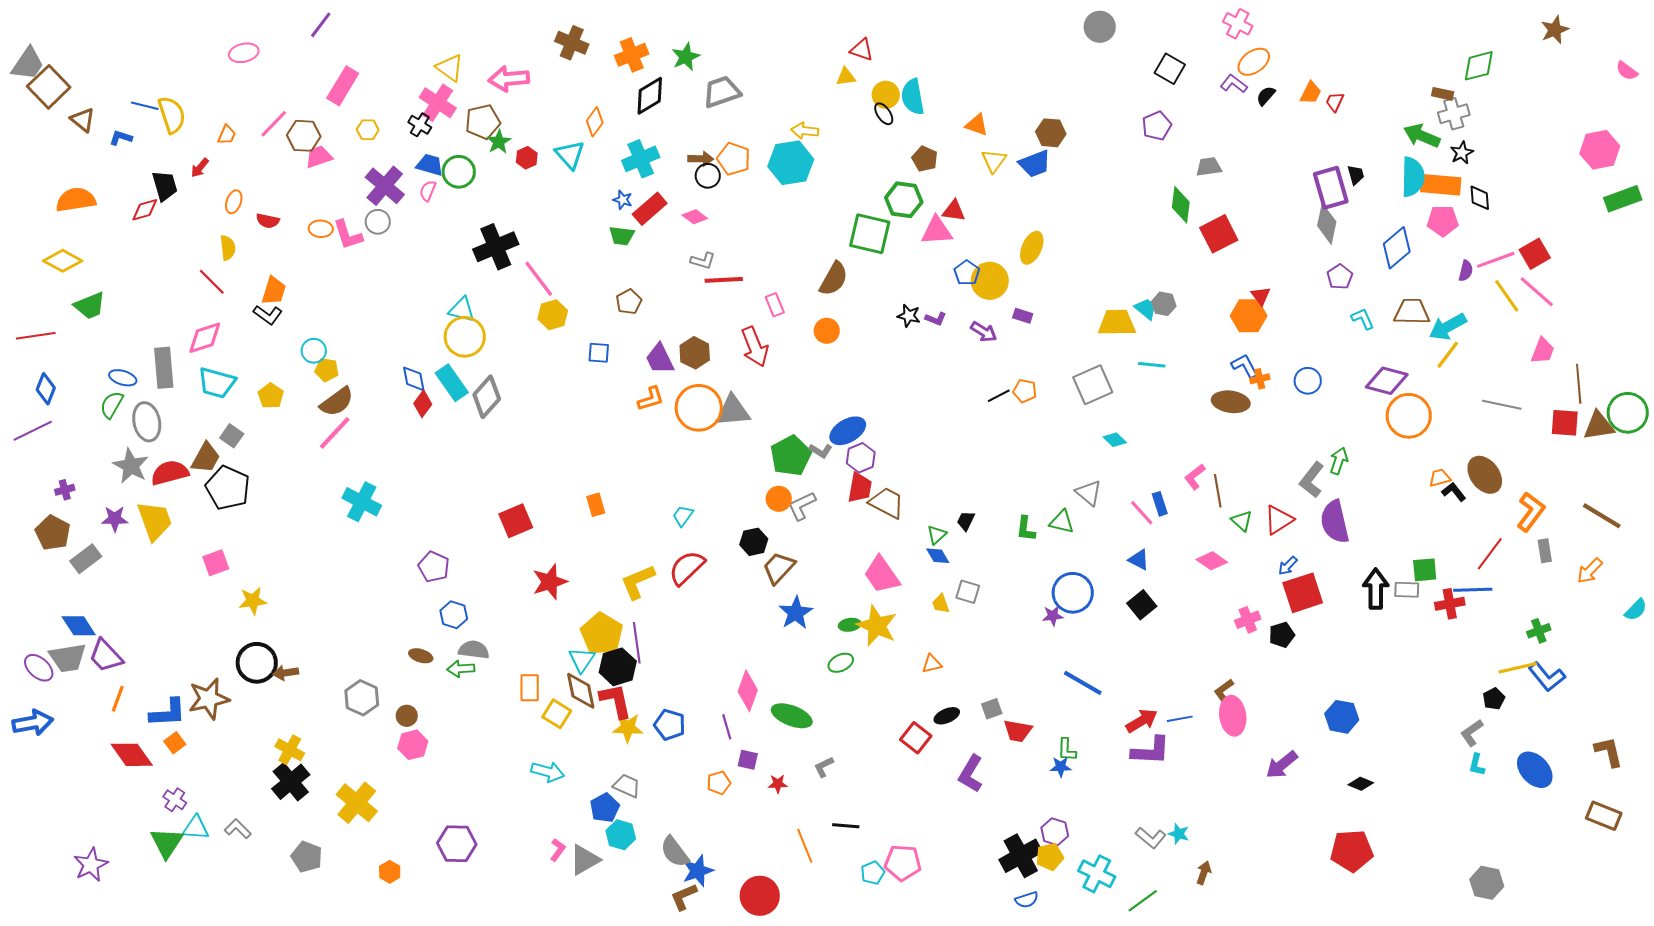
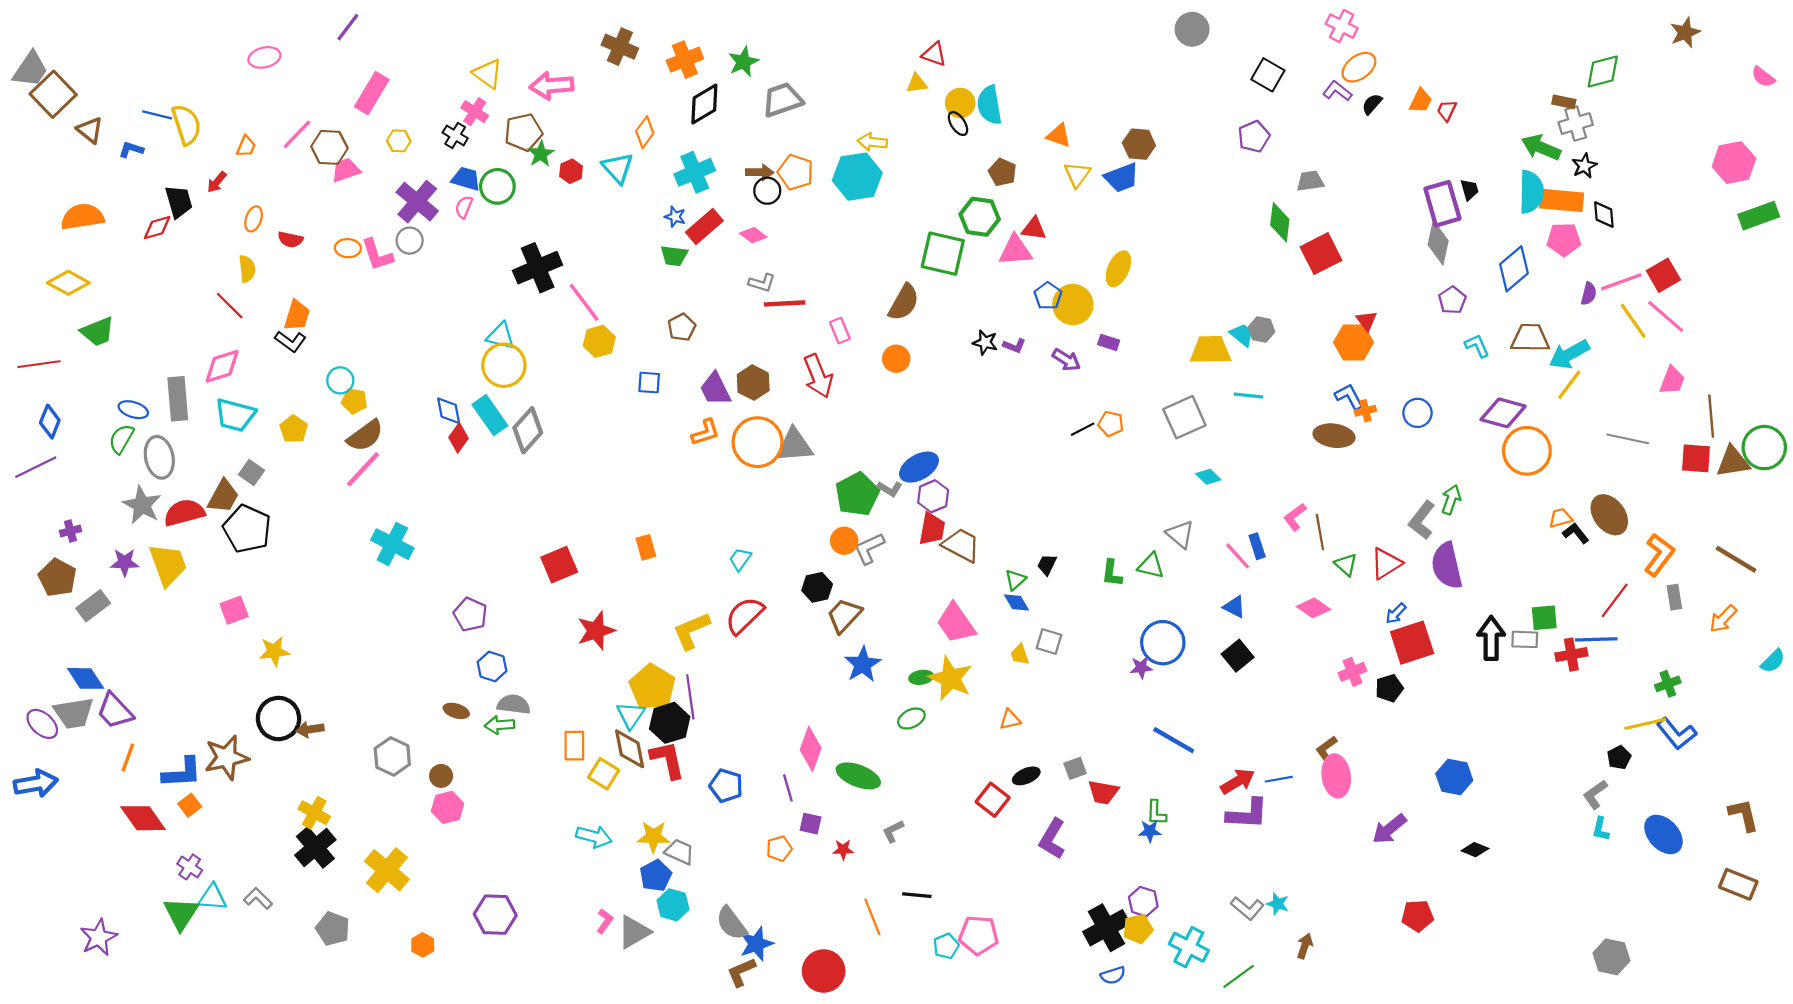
pink cross: (438, 103) -> (475, 112), size x0.7
yellow star: (628, 728) -> (653, 837), moved
red pentagon: (1352, 851) -> (1417, 916), moved, size x0.7

